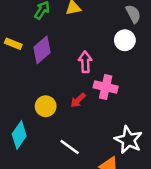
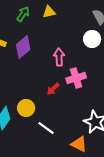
pink cross: (106, 87) -> (76, 78), turned -30
yellow circle: (46, 106) -> (26, 108), moved

